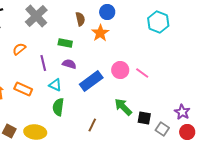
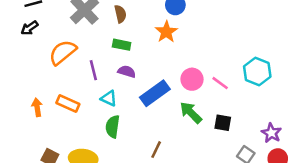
brown semicircle: (80, 19) -> (120, 14), moved
cyan hexagon: (158, 22) -> (257, 72), moved
orange semicircle: (19, 49) -> (63, 52), size x1.6
green arrow: (123, 107) -> (191, 112), moved
black square: (144, 118) -> (223, 123), moved

